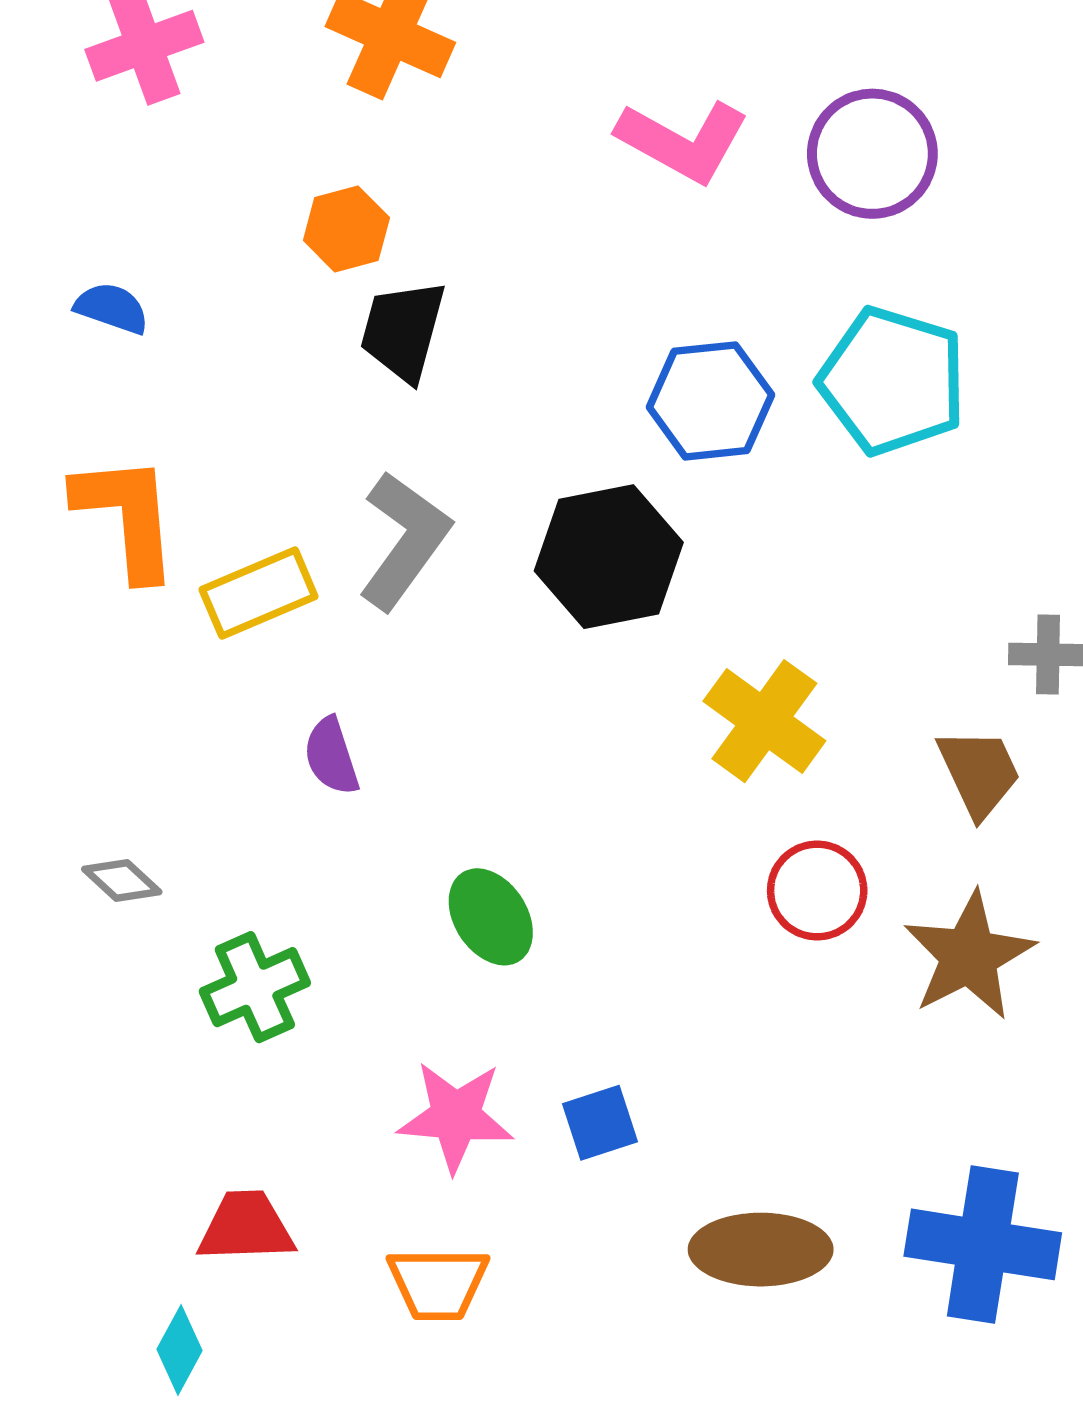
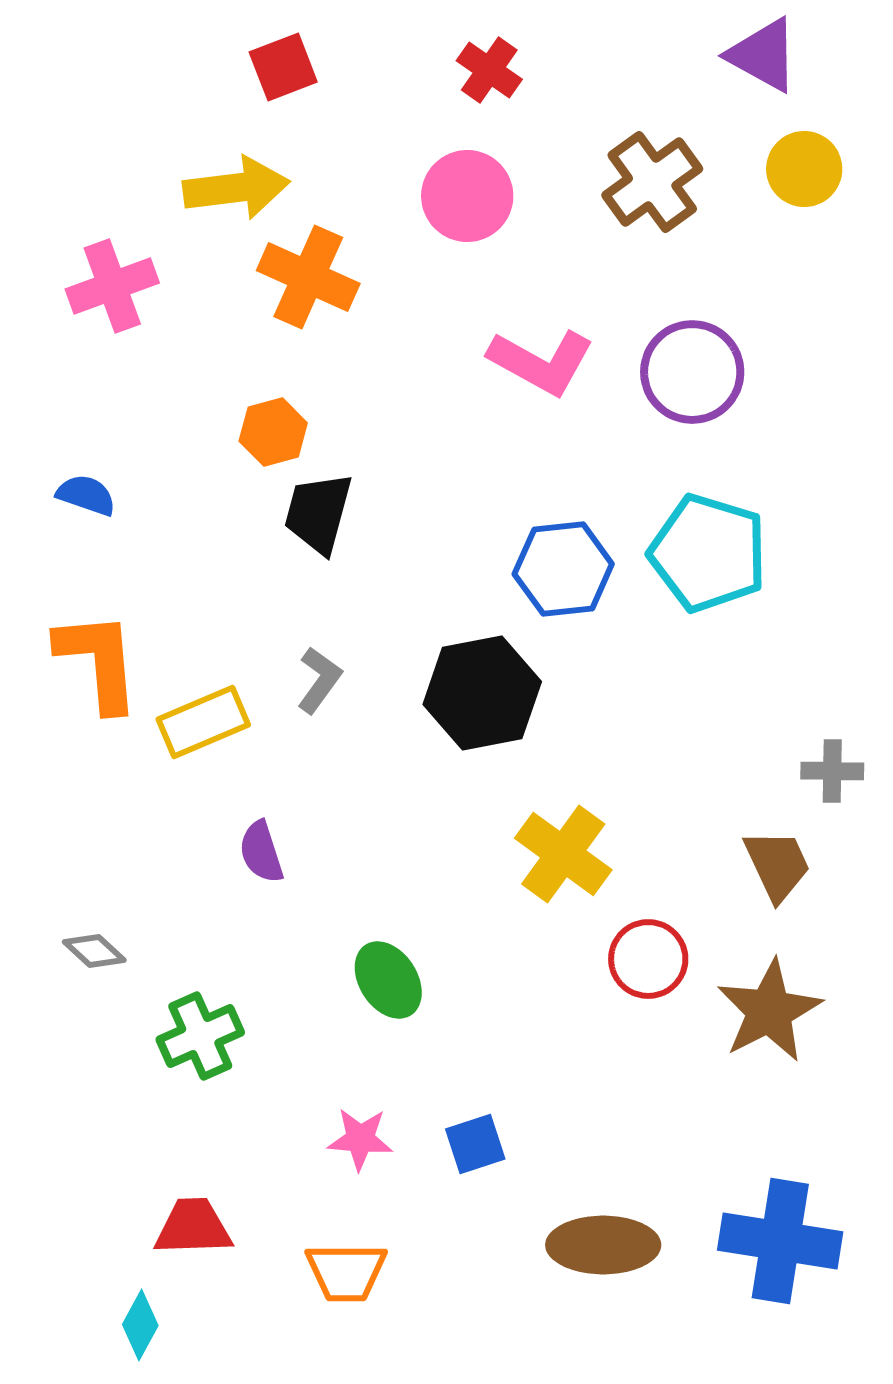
gray L-shape: (404, 540) -> (319, 680), size x0.6
yellow cross: (764, 721) -> (563, 854), moved
pink star: (456, 1116) -> (360, 1139), size x0.7

